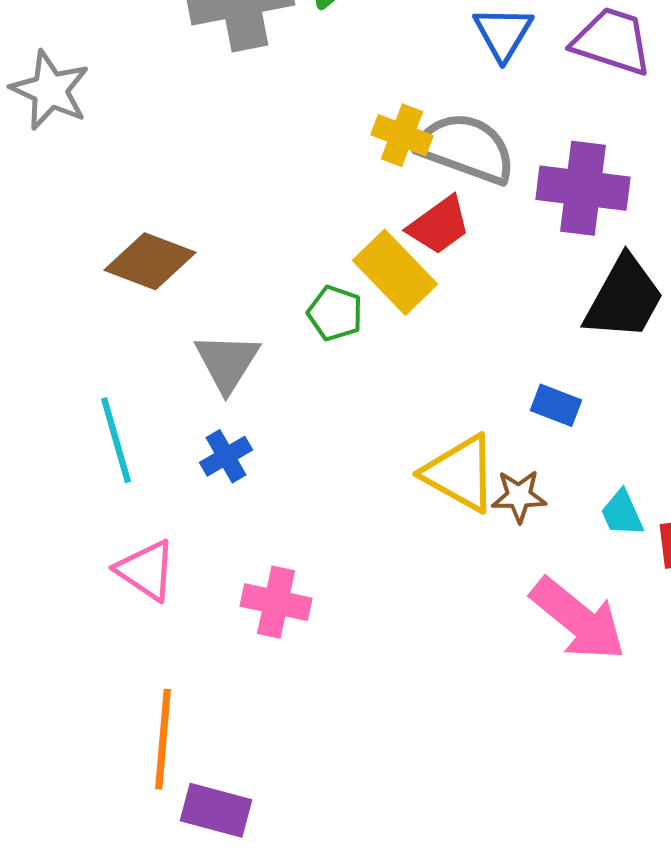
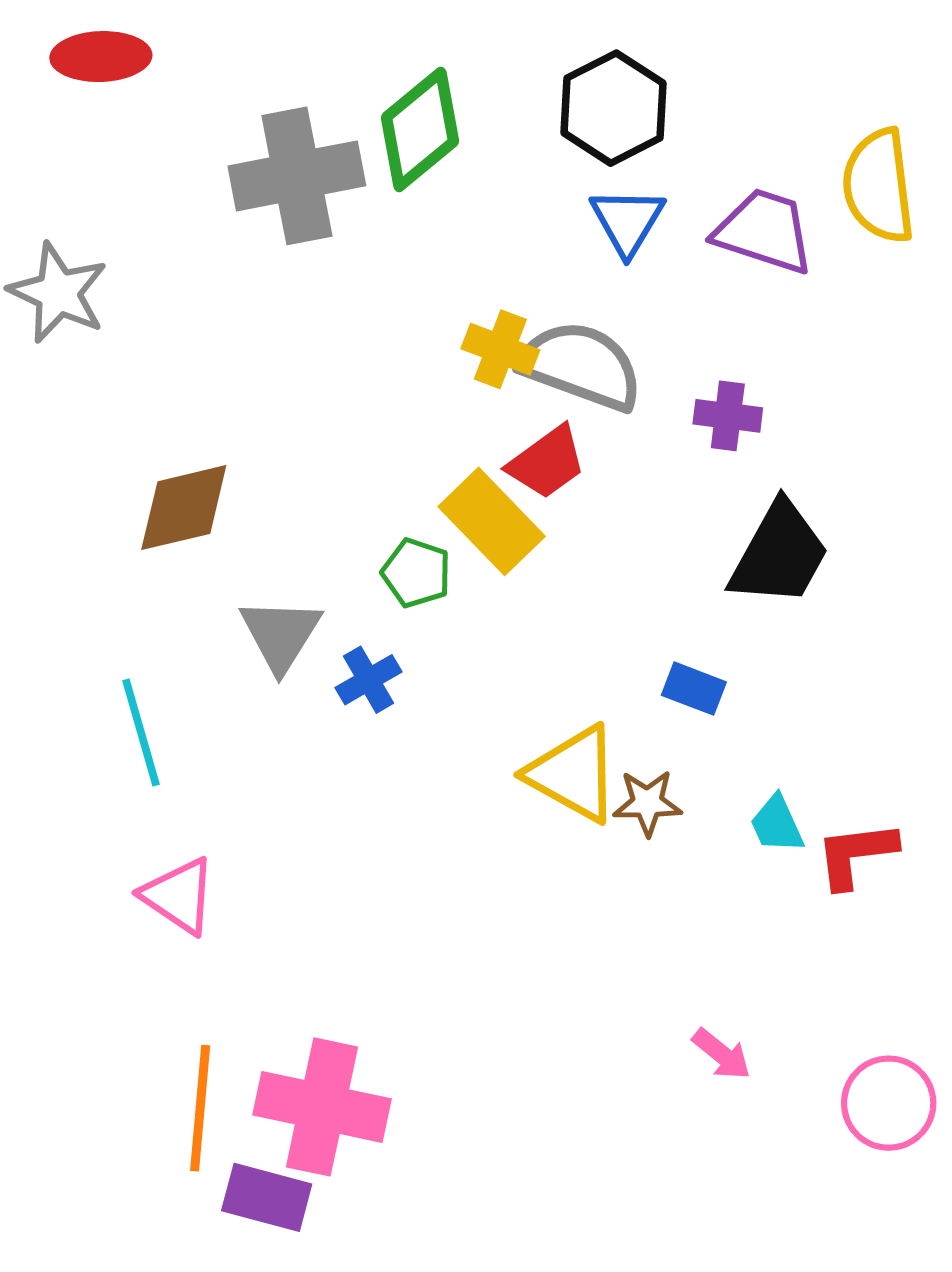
purple cross: (583, 188) -> (728, 416), size x0.6
brown diamond: (150, 261) -> (184, 508), turned -34
blue cross: (226, 456) -> (369, 680), moved
pink cross: (276, 602) -> (322, 1107), moved, size x1.5
pink arrow: (578, 619) -> (722, 1054), moved, size x0.5

